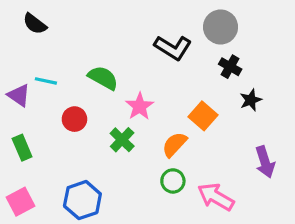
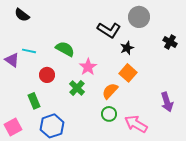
black cross: (230, 67) -> (170, 42), moved
black star: (251, 100) -> (127, 48), moved
green rectangle: (22, 148) -> (34, 101), moved

